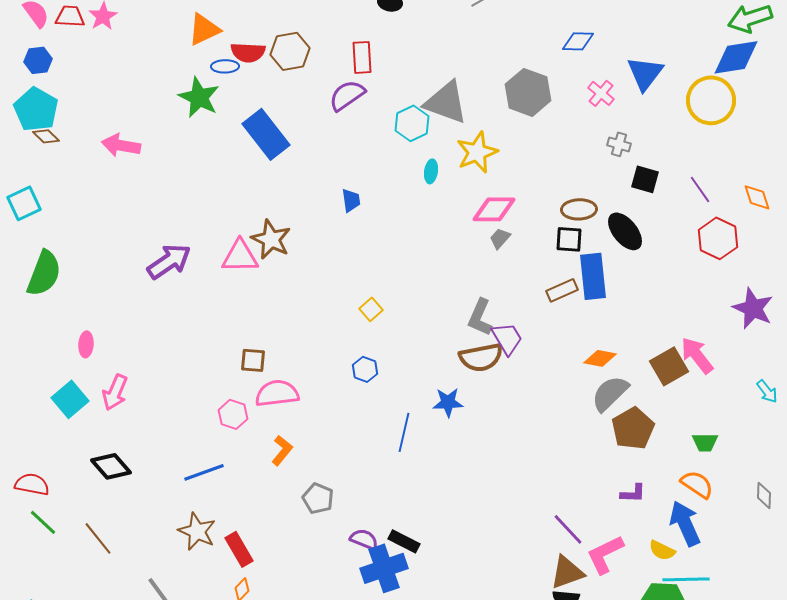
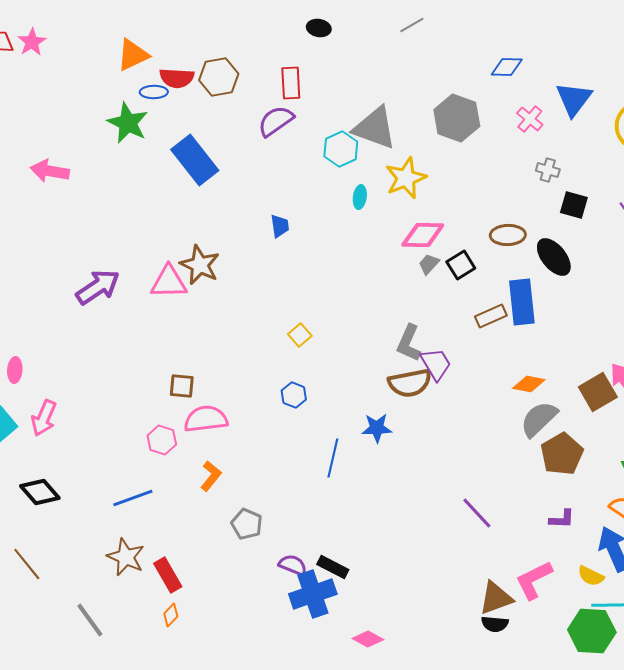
black square: (569, 239) -> (461, 265), moved, turned -36
purple line: (568, 529) -> (477, 513), moved

